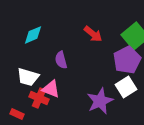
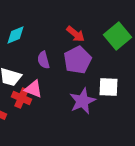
purple pentagon: (127, 60) -> (77, 60), moved
white square: (126, 87) -> (108, 87), turned 35

